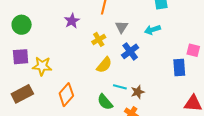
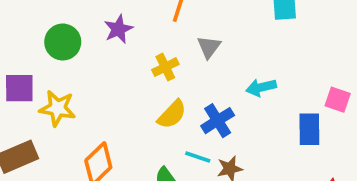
green circle: (22, 25) -> (63, 42), moved
cyan arrow: (152, 30) -> (261, 87), moved
blue cross: (130, 51) -> (218, 121), moved

